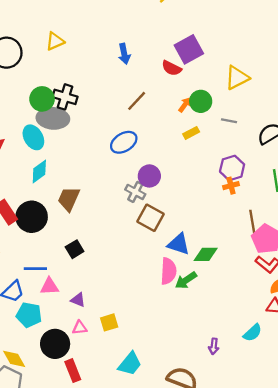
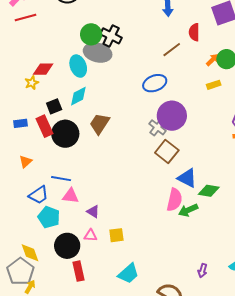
red semicircle: (172, 68) -> (194, 32), moved, turned 54
purple circle: (149, 176) -> (172, 116), size x1.5
black square: (75, 249) -> (54, 106), moved

